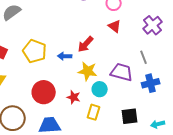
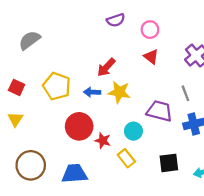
red arrow: (86, 44) -> (106, 67), moved
yellow star: (88, 71) -> (119, 92), moved
red circle: (44, 92) -> (79, 126), moved
yellow rectangle: (94, 112) -> (126, 158), turned -56

